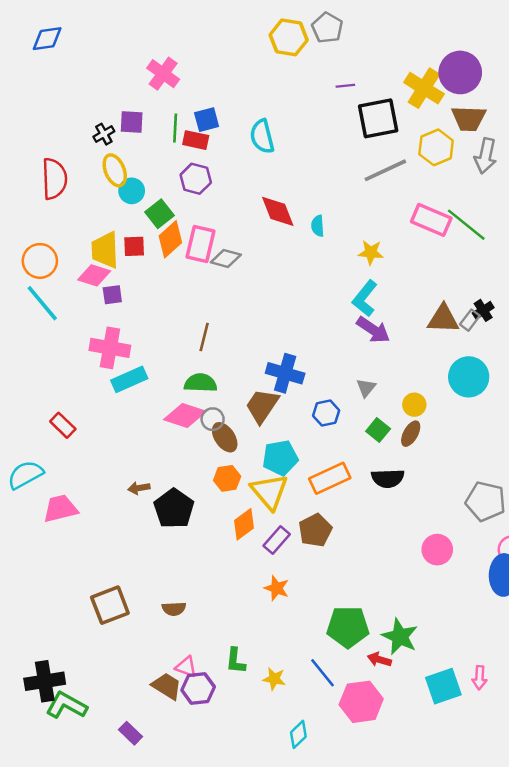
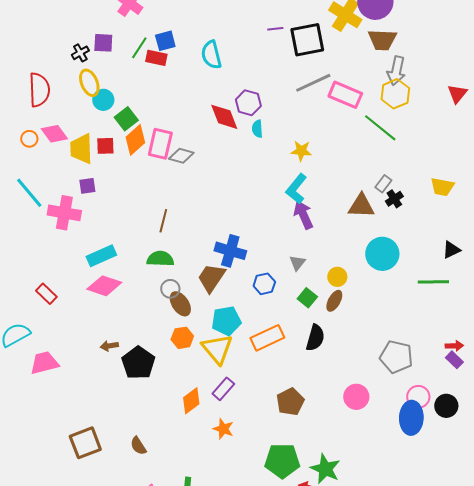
purple line: (345, 86) -> (275, 29), moved
green line: (175, 128) -> (139, 48), turned 30
yellow hexagon: (436, 147) -> (395, 94), moved
purple hexagon: (196, 179) -> (248, 103), moved
pink rectangle: (431, 220) -> (345, 95), moved
orange circle: (40, 261) -> (29, 139), moved, size x0.6
pink diamond: (94, 275) -> (54, 134), moved, turned 36
gray rectangle: (470, 320) -> (383, 184), moved
purple arrow: (373, 330) -> (303, 215), turned -148
pink cross: (110, 348) -> (64, 213), moved
pink diamond: (185, 416) -> (104, 286), moved
black semicircle: (388, 478) -> (315, 338), turned -72
orange diamond: (244, 524) -> (191, 401), moved
brown pentagon: (315, 530) -> (290, 402), moved
brown semicircle: (174, 609) -> (138, 446), turned 60

